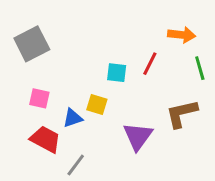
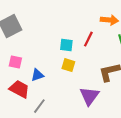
yellow square: (97, 104) -> (68, 65), moved
purple triangle: (138, 136) -> (89, 96), moved

